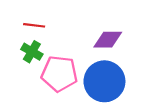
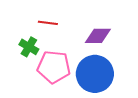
red line: (34, 25) -> (48, 23), moved

